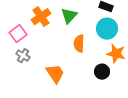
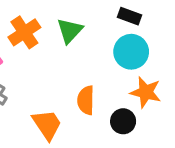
orange semicircle: (79, 44) -> (86, 100), moved

